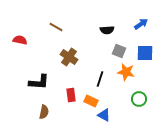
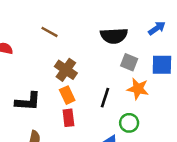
black semicircle: (107, 30) -> (114, 36), size x1.5
green circle: (139, 99) -> (129, 123), moved
orange rectangle: (91, 101) -> (67, 95), moved, turned 40

